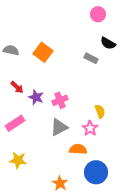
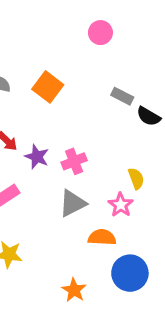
pink circle: (98, 14) -> (100, 33), moved
black semicircle: (108, 43) -> (149, 116), moved

